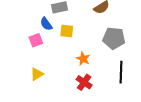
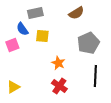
gray pentagon: (114, 38) -> (88, 43), turned -30
yellow triangle: (37, 74) -> (13, 87), moved

